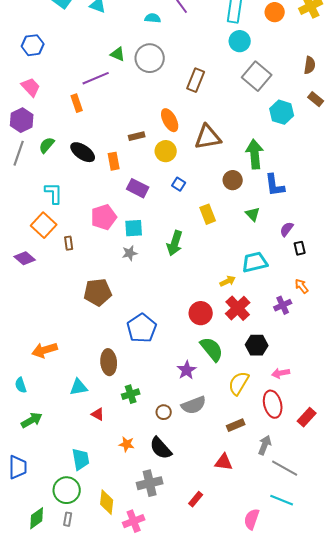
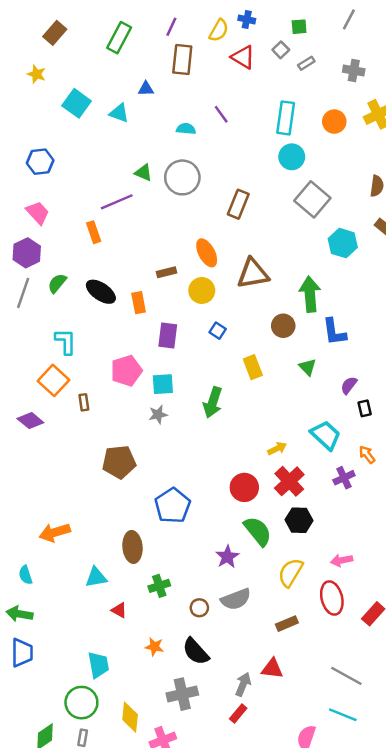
purple rectangle: (138, 188) -> (168, 335), turned 70
cyan trapezoid: (255, 262) -> (326, 435), moved, turned 56
black hexagon: (257, 345) -> (299, 520), moved
green arrow: (32, 420) -> (19, 614), moved, turned -140
gray arrow: (265, 445) -> (243, 684), moved
blue trapezoid: (18, 467) -> (22, 653), moved

